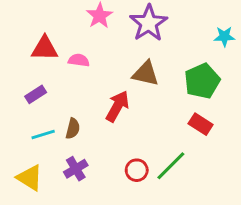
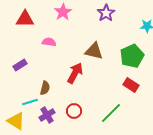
purple star: (149, 23) -> (106, 13), moved, size x0.7
red triangle: (45, 48) -> (25, 19), moved
cyan line: (43, 135) -> (30, 102), moved
red circle: (137, 170) -> (74, 111), moved

